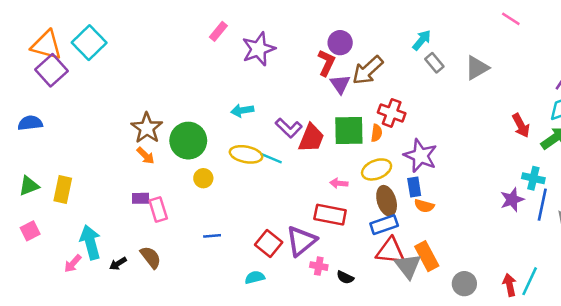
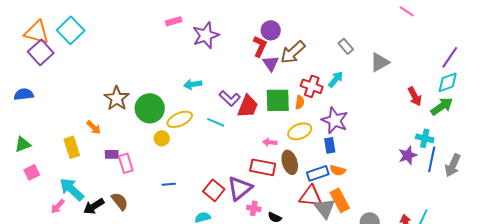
pink rectangle: (218, 31) -> (174, 21), turned 35
cyan arrow: (422, 40) -> (336, 79), moved
gray triangle: (477, 68) -> (380, 62), moved
yellow ellipse: (246, 154) -> (180, 119), moved, turned -35
orange arrow: (146, 156) -> (94, 127), moved
yellow rectangle: (63, 190) -> (72, 147), moved, turned -30
brown ellipse: (387, 201) -> (290, 162), moved
orange semicircle: (424, 206) -> (338, 170), moved
blue rectangle: (384, 225) -> (318, 173), moved
pink square: (30, 231) -> (32, 172), moved
cyan arrow: (90, 242) -> (72, 189), turned -32
black arrow: (118, 264) -> (94, 206), size x1.5

